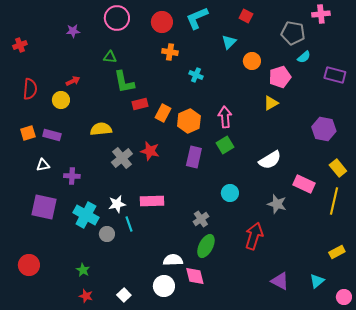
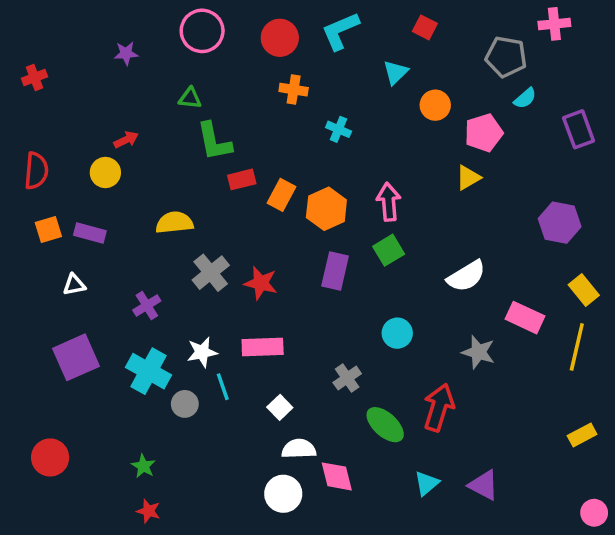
purple rectangle: (335, 75) -> (579, 129), turned 55
red semicircle: (30, 89) -> (36, 171), moved
red star: (150, 151) -> (261, 283), moved
purple cross: (72, 176) -> (147, 305), moved, turned -35
purple square: (44, 207) -> (76, 357), turned -36
green ellipse: (206, 246) -> (385, 425), moved, turned -75
cyan triangle: (317, 281) -> (427, 483), moved
white square: (124, 295) -> (280, 407), moved

